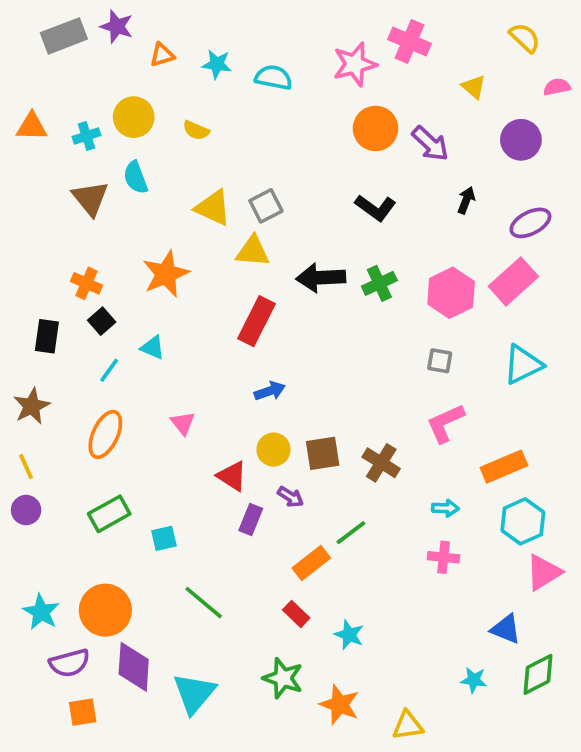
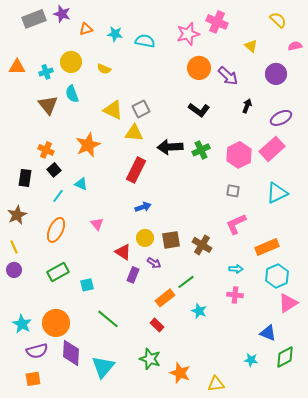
cyan star: (349, 635) -> (199, 311), moved
orange square: (83, 712) -> (33, 379), moved

